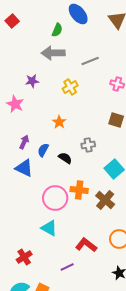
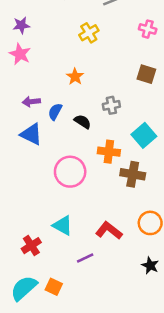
purple star: (32, 81) -> (21, 25), moved
purple arrow: (24, 142) -> (31, 102), turned -120
orange cross: (79, 190) -> (109, 152), moved
brown cross: (105, 200) -> (133, 174), turned -30
cyan triangle: (49, 228) -> (63, 225), moved

